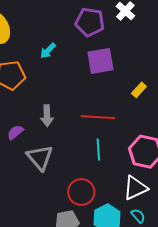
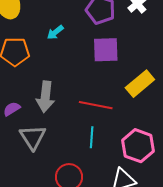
yellow rectangle: (139, 90) -> (140, 84), size x1.8
gray arrow: (47, 116) -> (45, 97), size x1.4

